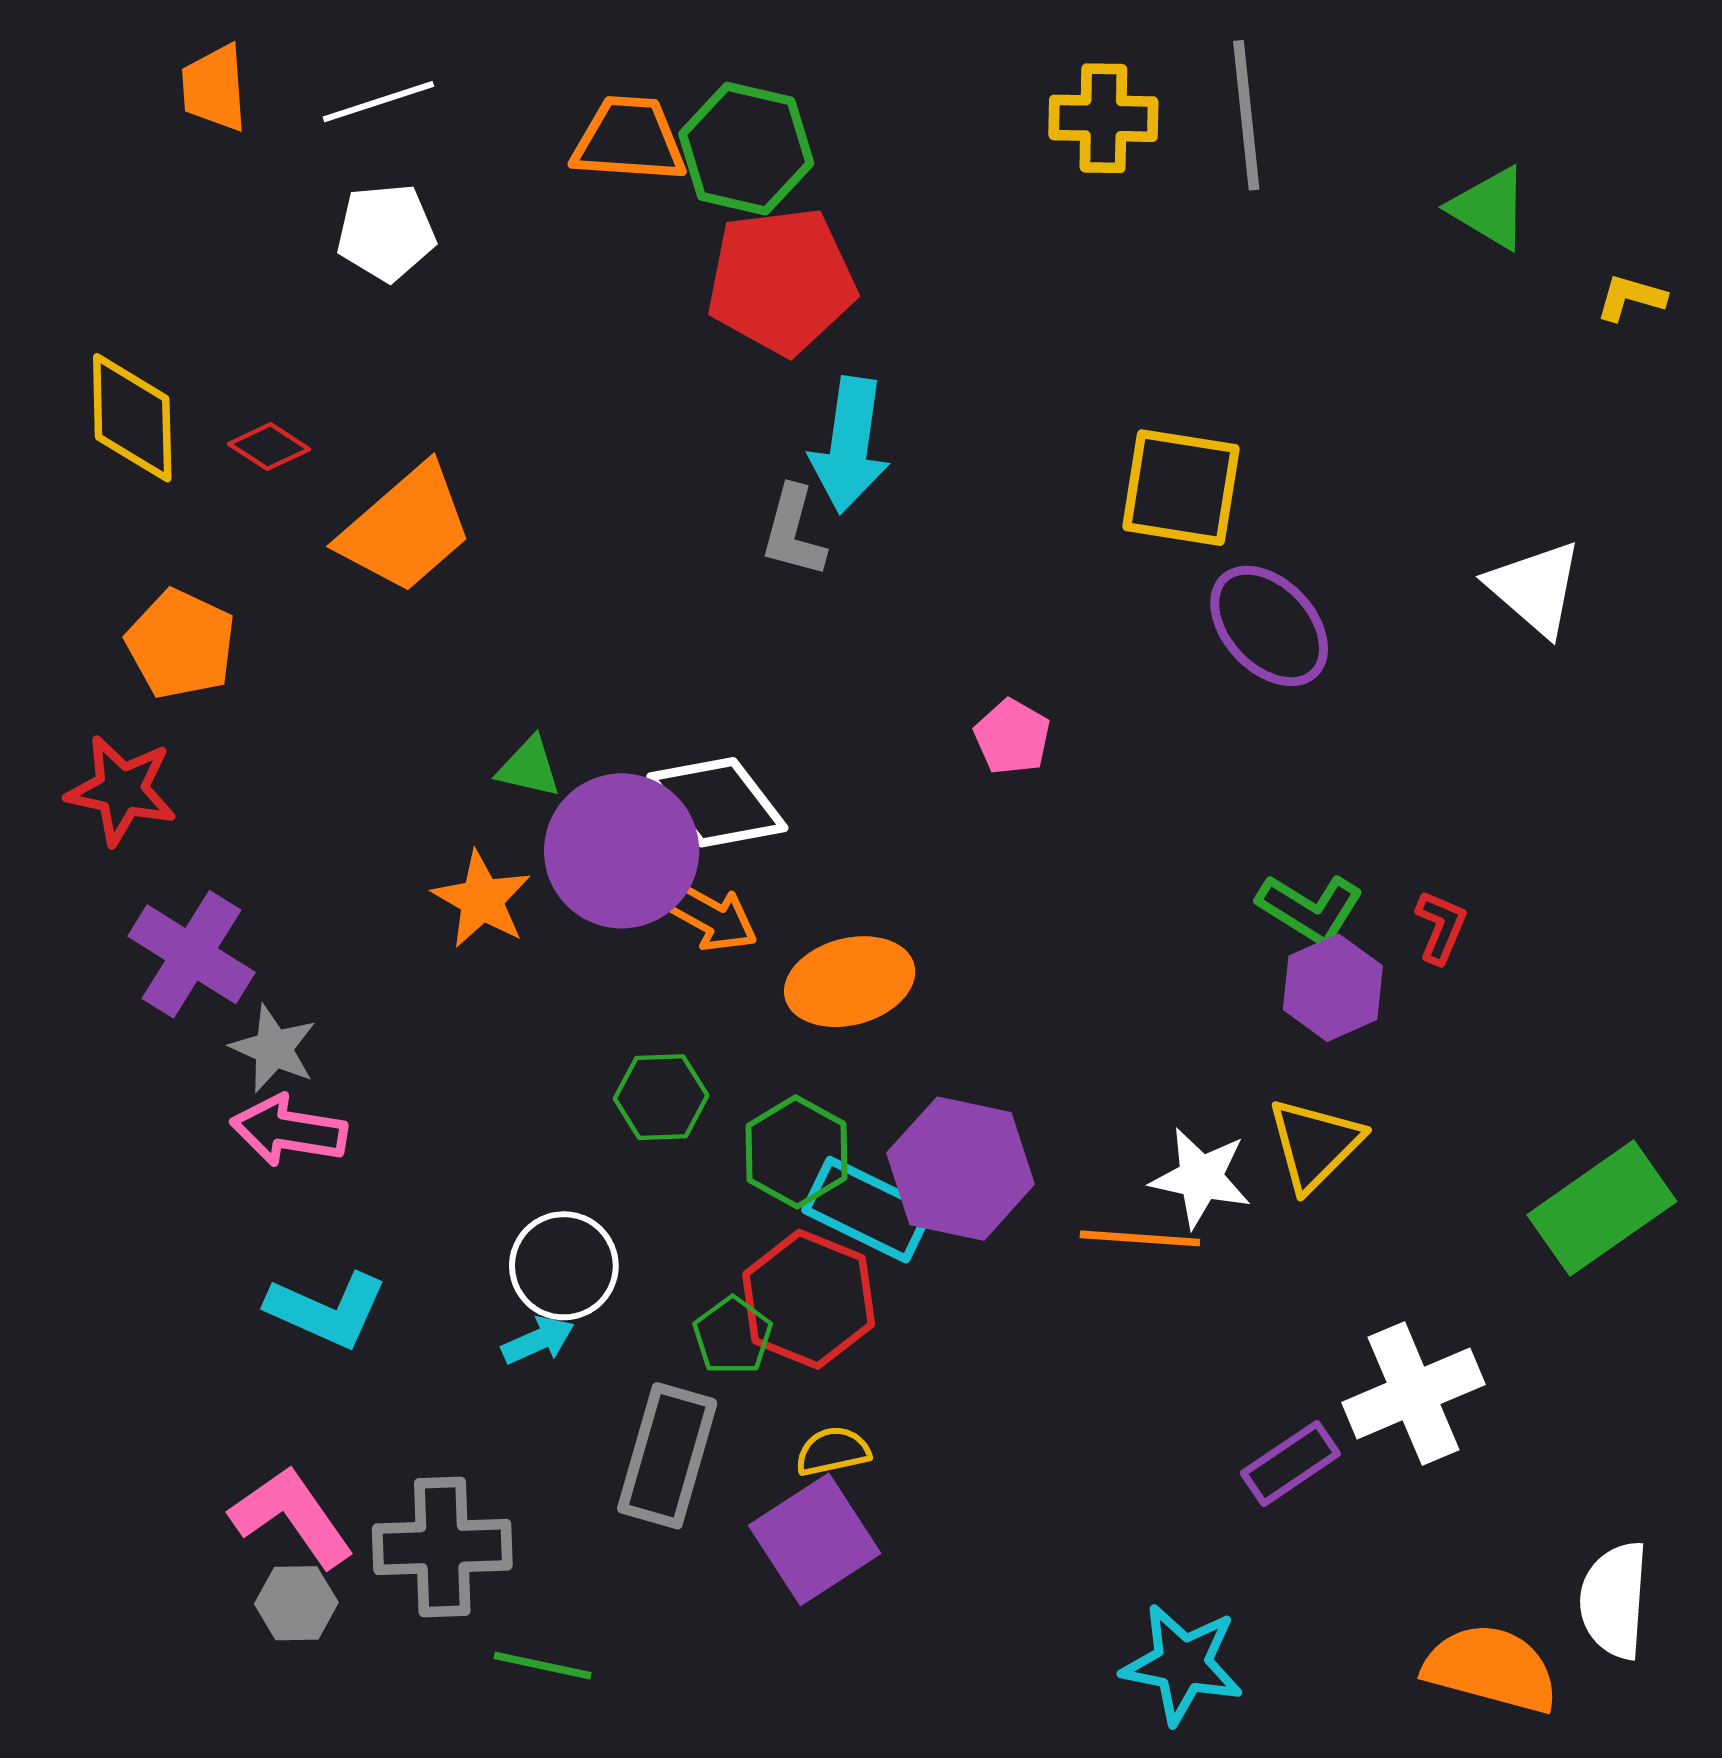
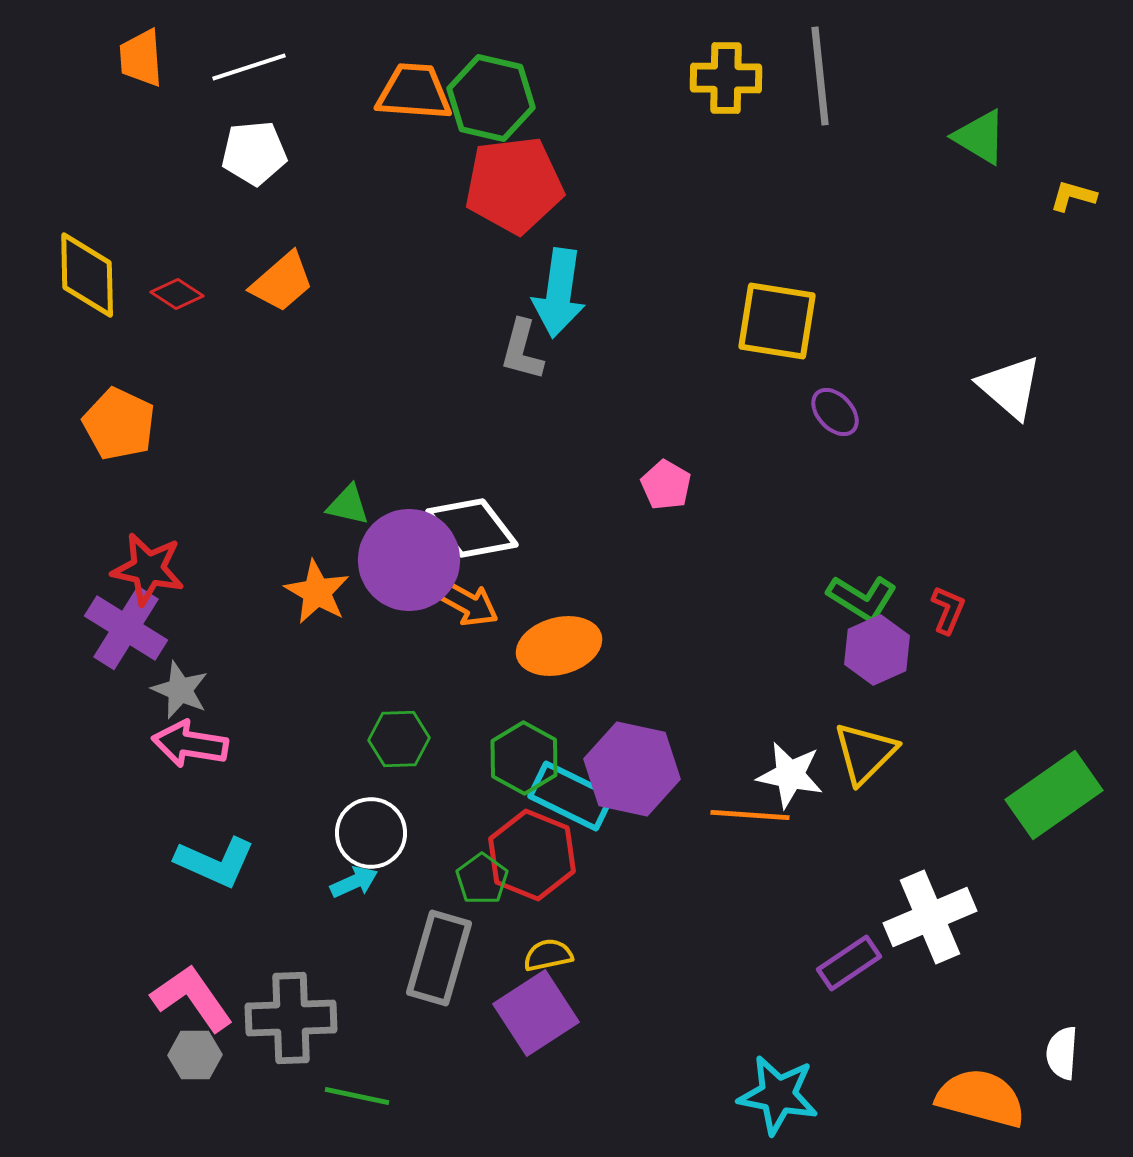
orange trapezoid: (406, 529) -> (282, 282), moved, size x0.7
purple ellipse: (1269, 626) -> (835, 412), size x0.6
red star: (122, 790) -> (148, 569), moved
green hexagon: (661, 1097) -> (399, 739), moved
white semicircle: (1614, 1600) -> (1062, 1053), size x0.7

